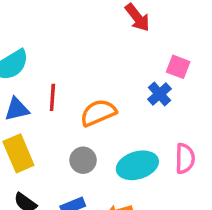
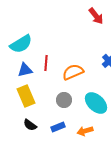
cyan ellipse: (137, 165) -> (96, 103), turned 60

